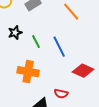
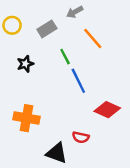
green line: (36, 42) -> (65, 57), moved
orange cross: (28, 72) -> (27, 118), moved

